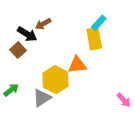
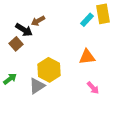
yellow rectangle: (94, 39) -> (103, 14), moved
orange triangle: (77, 65) -> (87, 57), moved
pink arrow: (124, 100) -> (93, 88), moved

